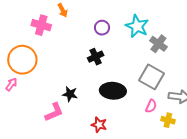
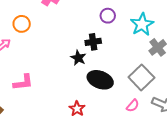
orange circle: (22, 60) -> (22, 24), size x0.6
black star: (70, 94) -> (78, 58), moved
pink L-shape: (54, 112) -> (23, 82), moved

